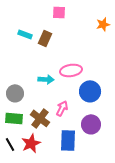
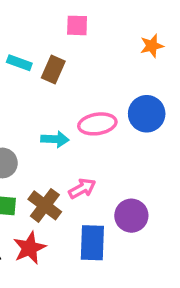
blue circle: (90, 91) -> (147, 114), moved
pink arrow: (62, 108) -> (82, 188), turned 35

